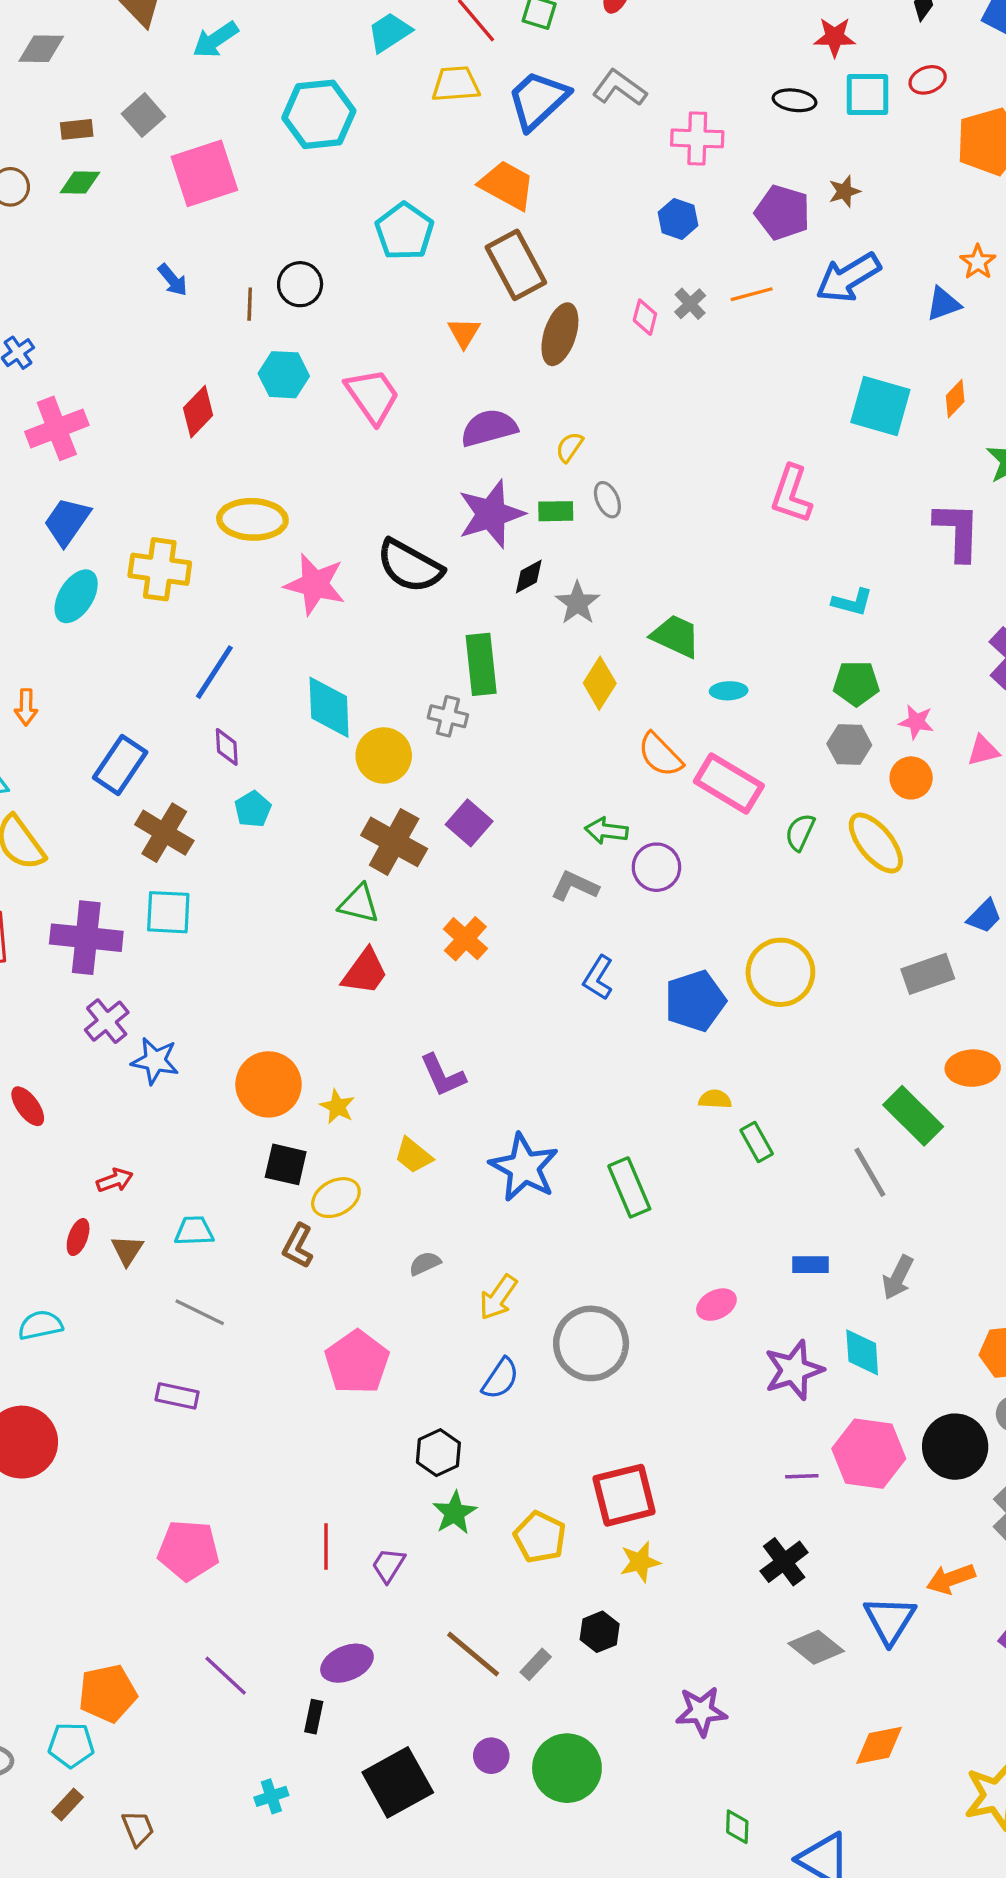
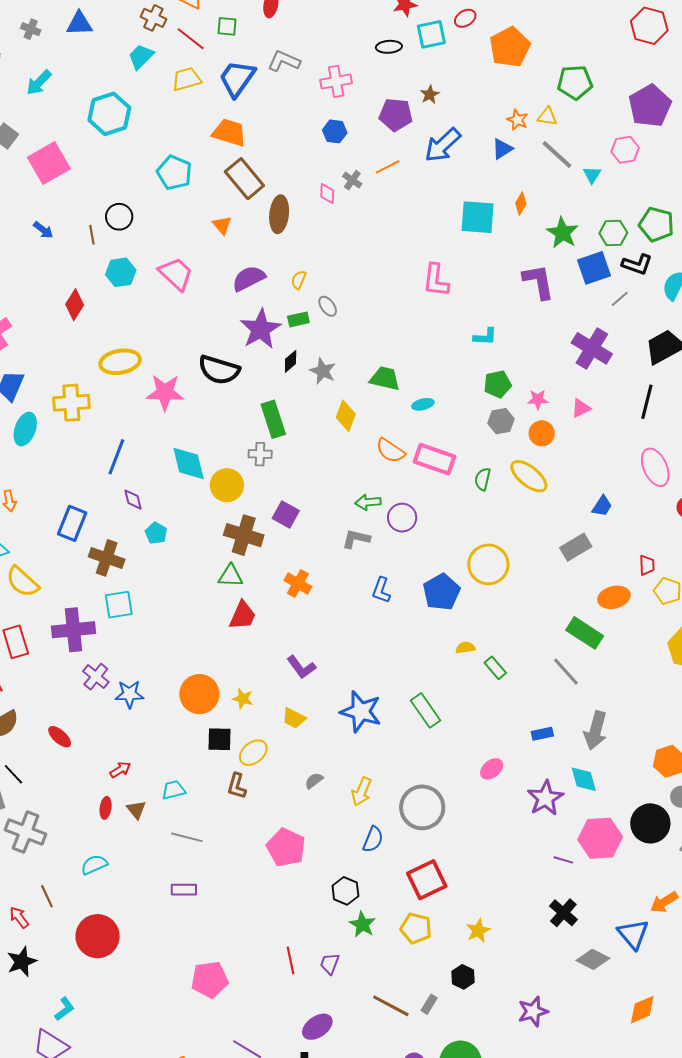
gray arrow: (898, 1277) -> (596, 730), size x1.4
purple line: (802, 1476) -> (563, 860), turned 30
red square: (624, 1495) -> (427, 880), moved

